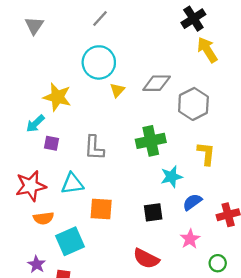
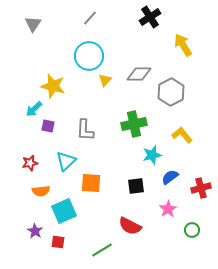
black cross: (193, 19) -> (150, 17), moved
yellow L-shape: (206, 154) -> (182, 135), turned -45
cyan triangle: (72, 184) -> (66, 161), turned -35
red star: (31, 186) -> (30, 163), size x0.6

